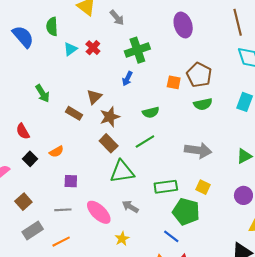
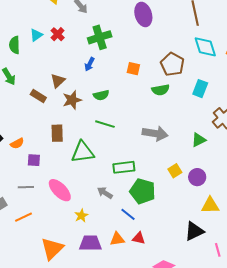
green semicircle: (52, 27) -> (15, 45), moved
brown pentagon: (199, 75) -> (172, 64), moved
green semicircle: (151, 112) -> (101, 95), moved
green line: (145, 141) -> (105, 124), turned 48
brown rectangle: (109, 143) -> (57, 133), moved, turned 42
orange semicircle: (56, 152) -> (17, 143), moved
yellow square: (203, 187) -> (175, 171), moved, turned 32
gray arrow: (130, 207) -> (105, 193), moved

